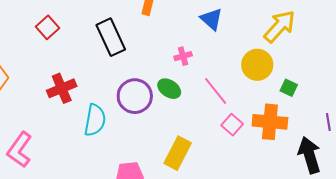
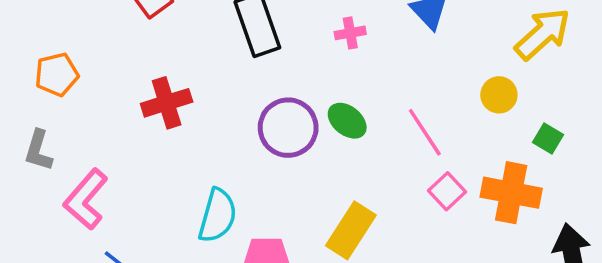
pink cross: (183, 56) -> (350, 33), moved
yellow circle: (257, 65) -> (499, 95), size x0.7
cyan semicircle: (95, 120) -> (218, 216), moved

